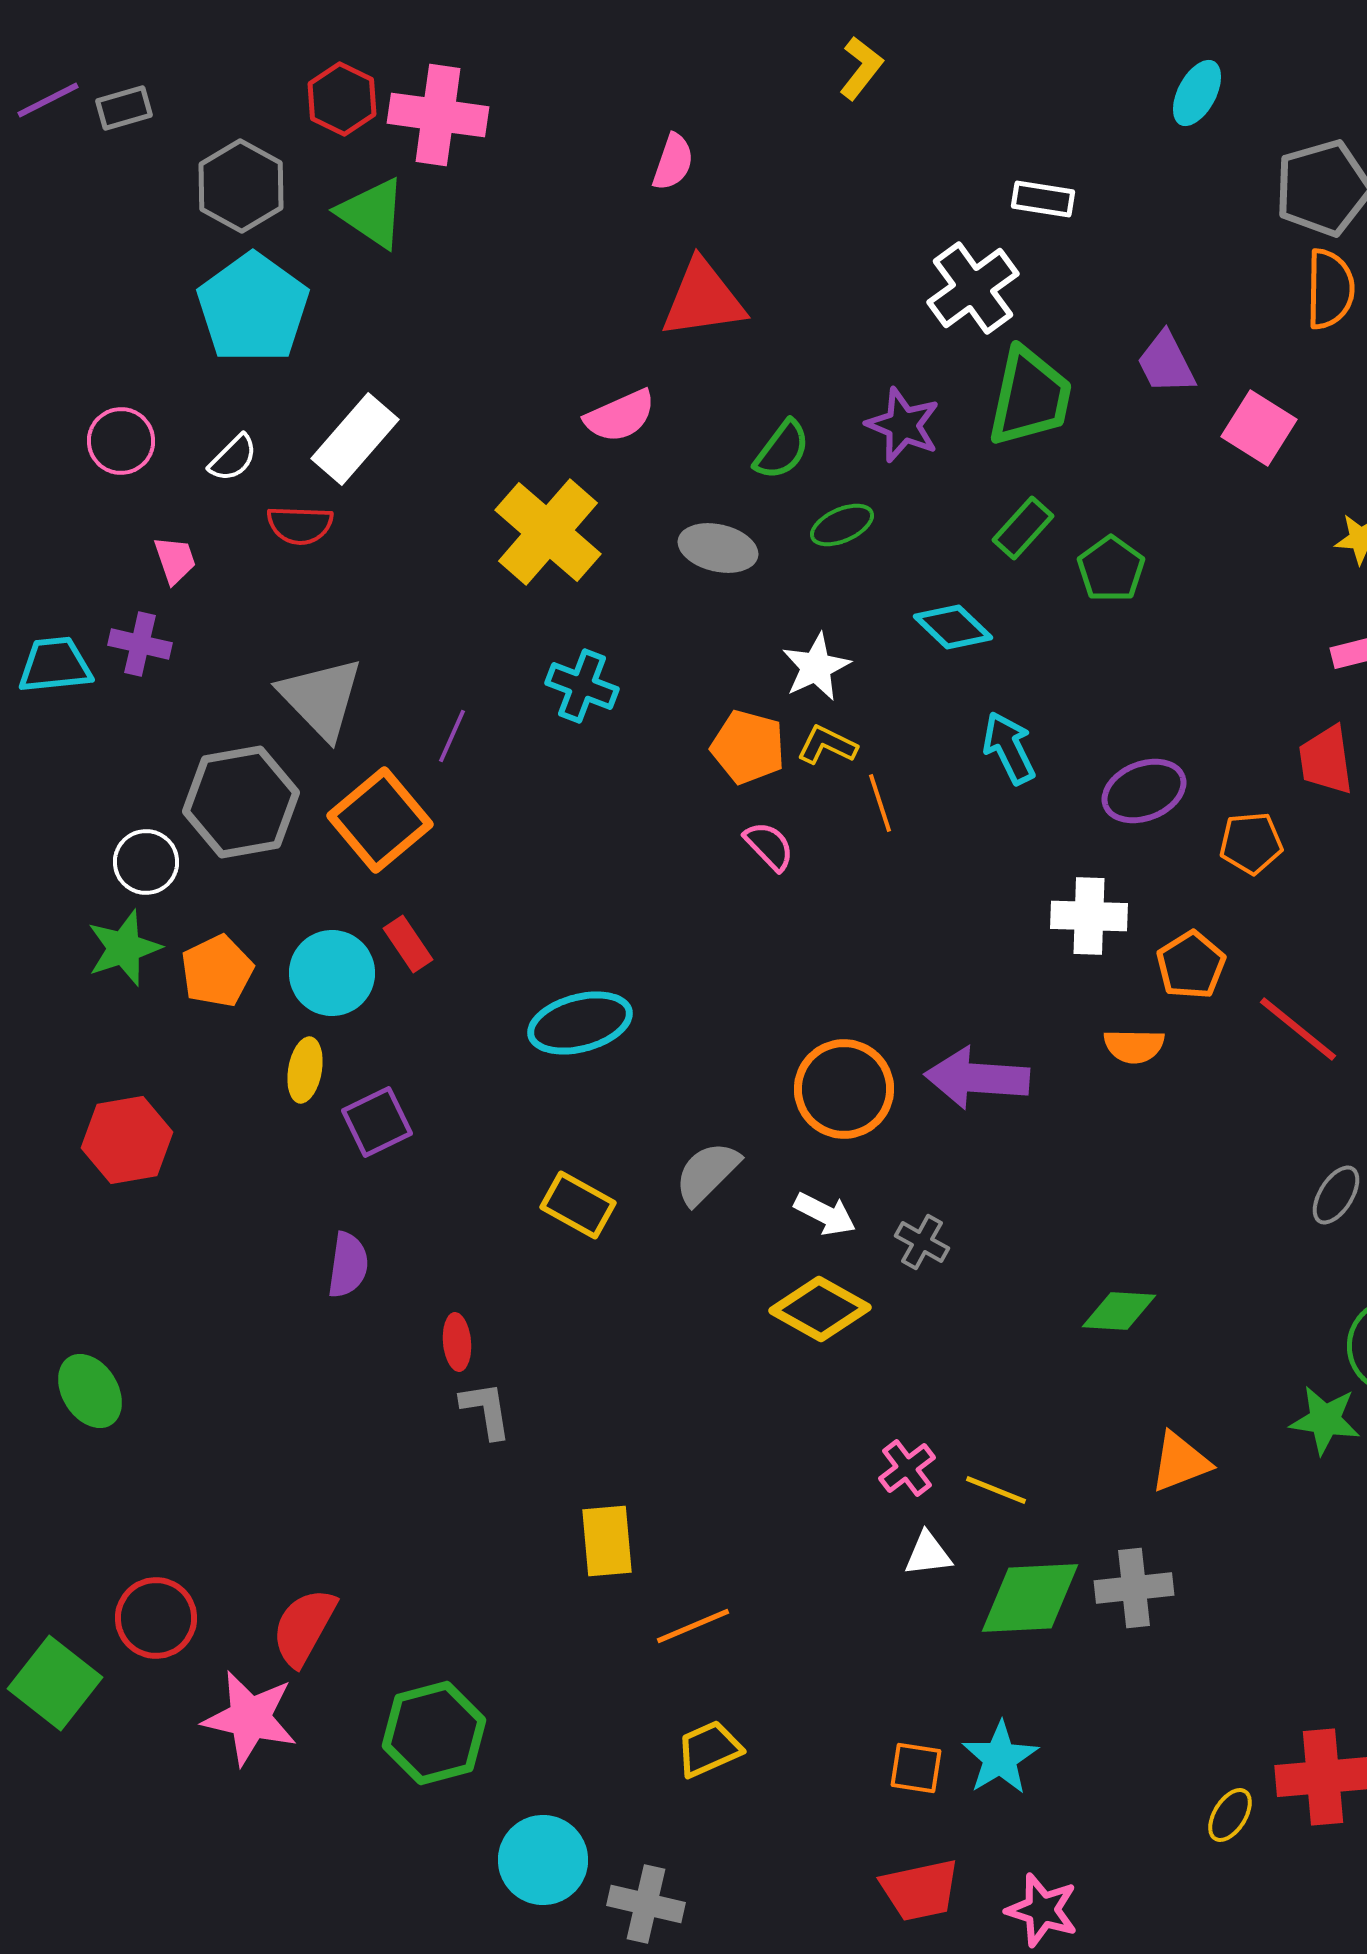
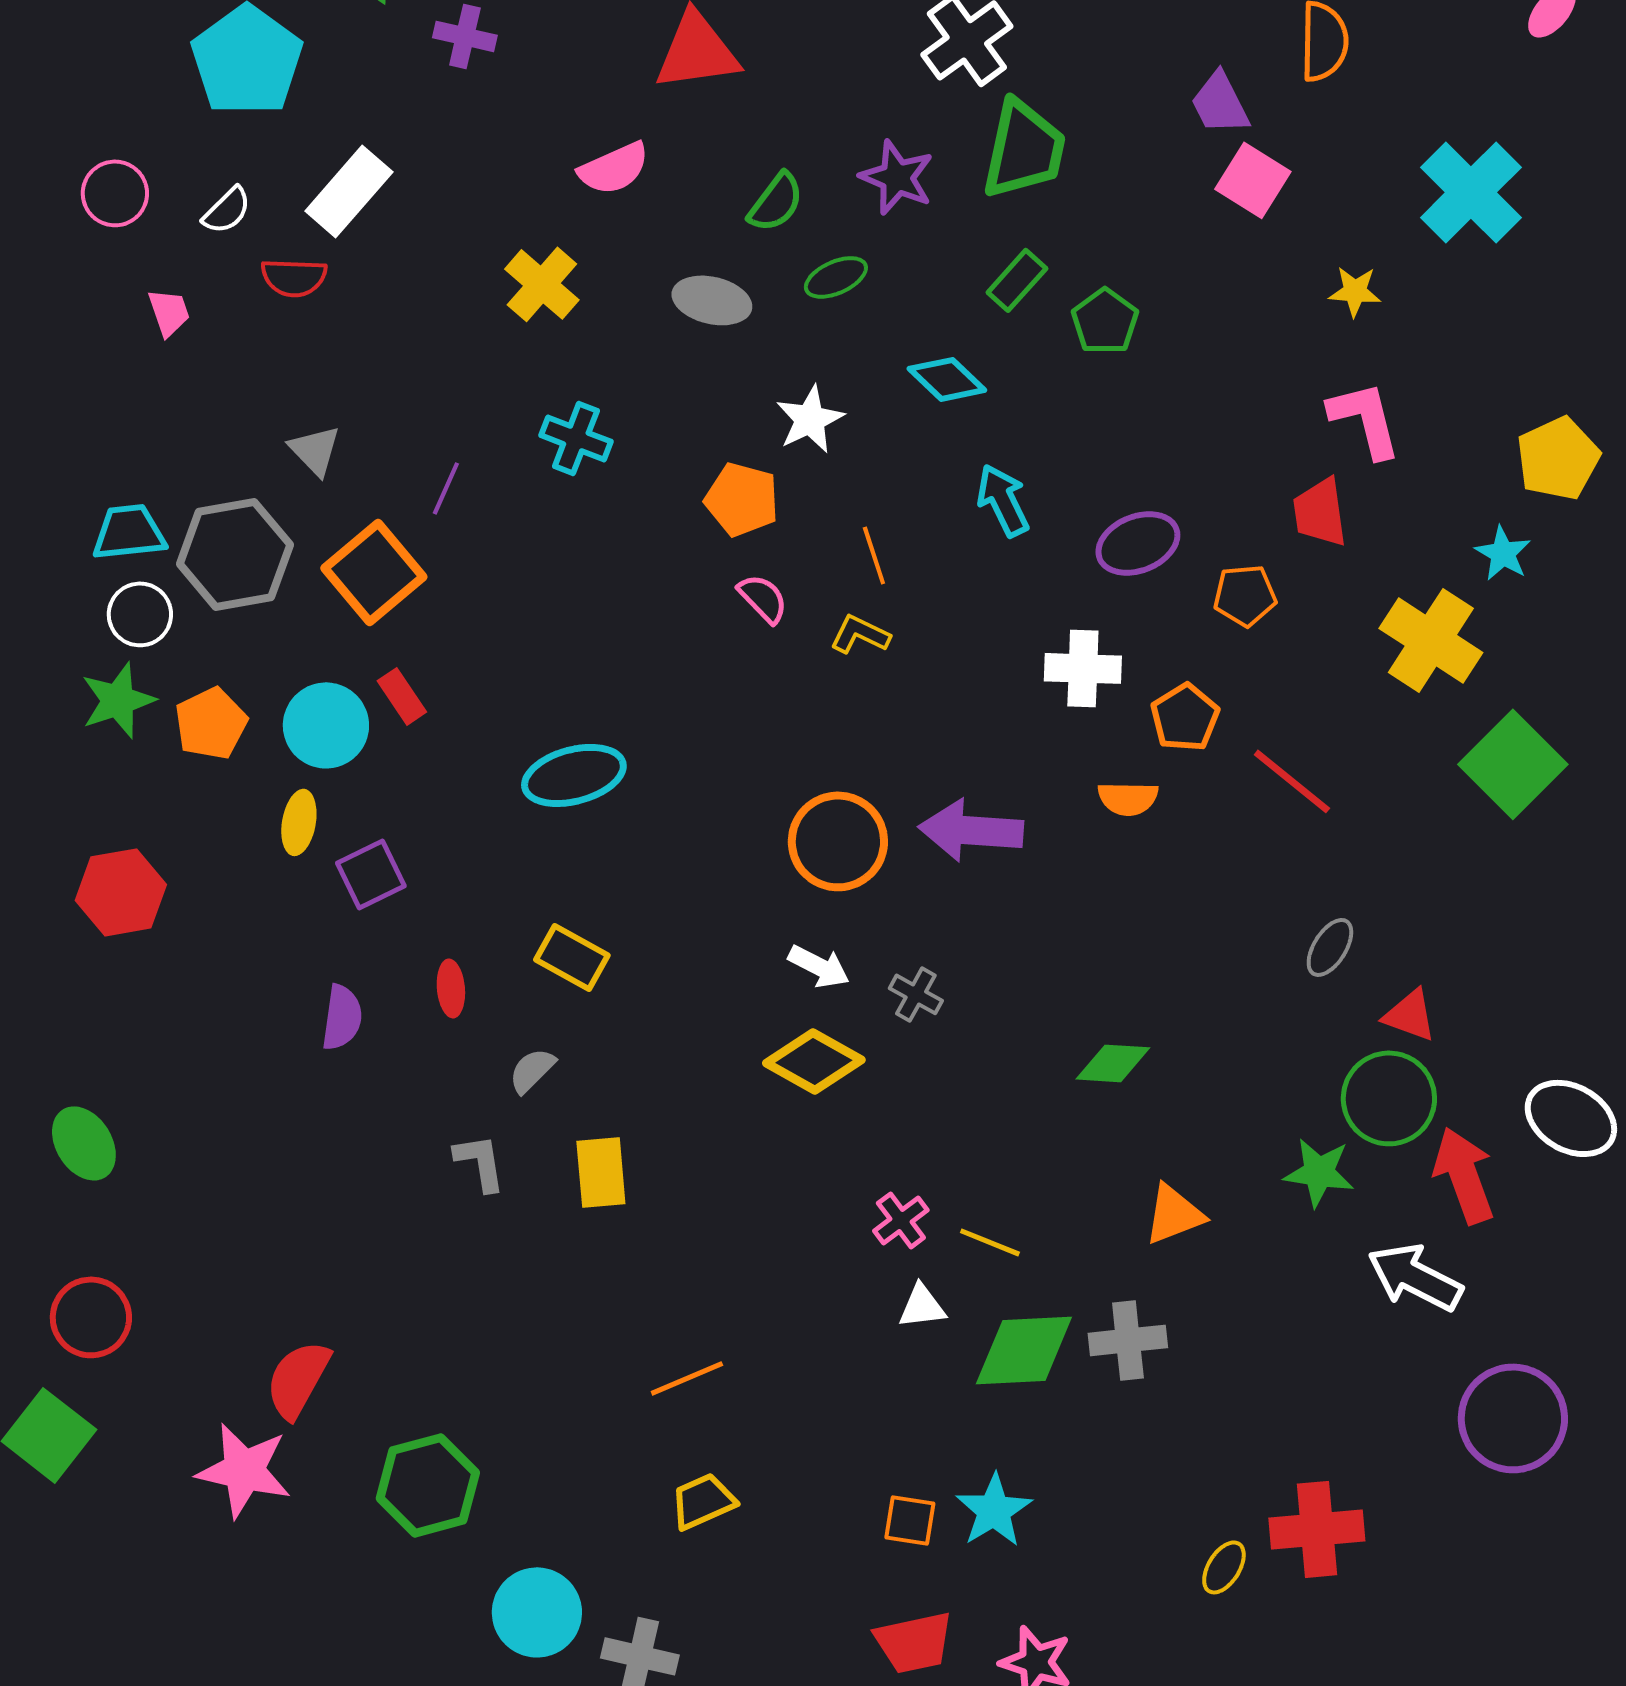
purple trapezoid: (1166, 363) -> (1220, 103), moved
yellow cross: (548, 532) -> (542, 284), size x0.7
purple cross: (140, 644) -> (465, 36), moved
cyan trapezoid: (55, 665) -> (129, 532), moved
gray triangle: (321, 698) -> (315, 450), size x0.6
yellow L-shape: (827, 745) -> (860, 634), moved
gray semicircle: (707, 1173) -> (532, 1070), moved, size x0.7
red ellipse: (457, 1342) -> (451, 988), moved
yellow rectangle: (607, 1541) -> (601, 1172), moved
red circle: (156, 1618) -> (91, 1317), moved

